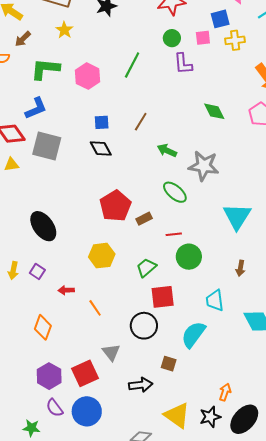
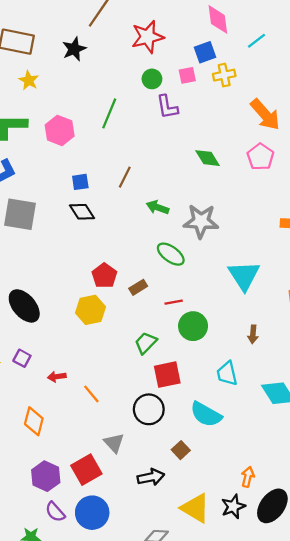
red pentagon: (115, 206) -> (104, 276), size x0.7
yellow hexagon: (102, 256) -> (90, 310), moved
cyan semicircle: (193, 334) -> (206, 414), turned -92
brown square: (169, 364) -> (181, 450), turned 35

